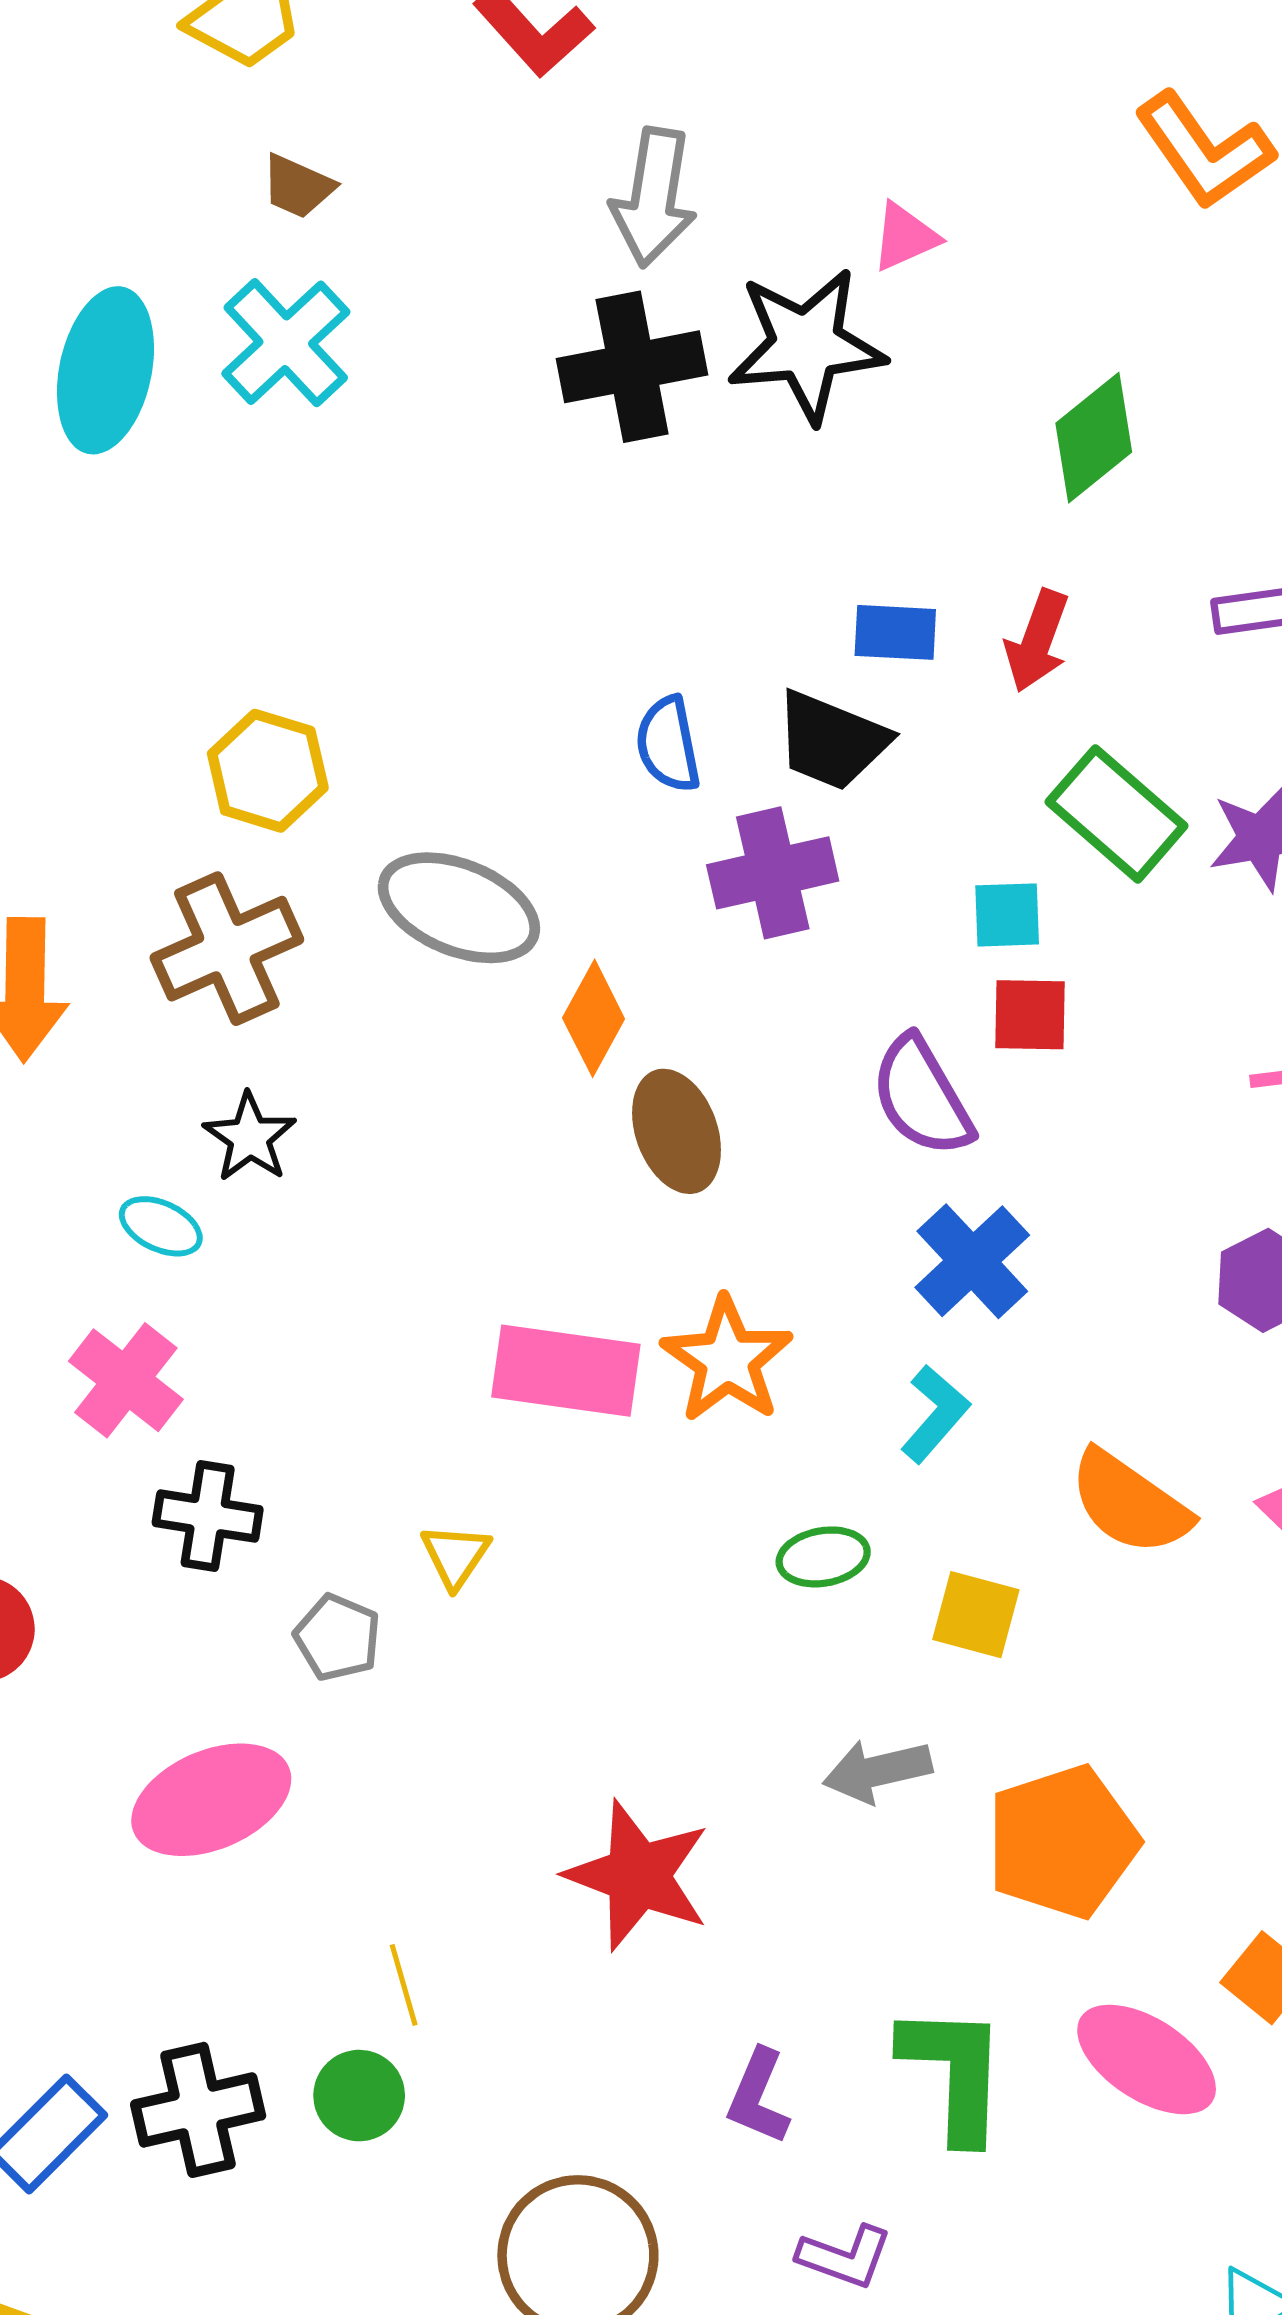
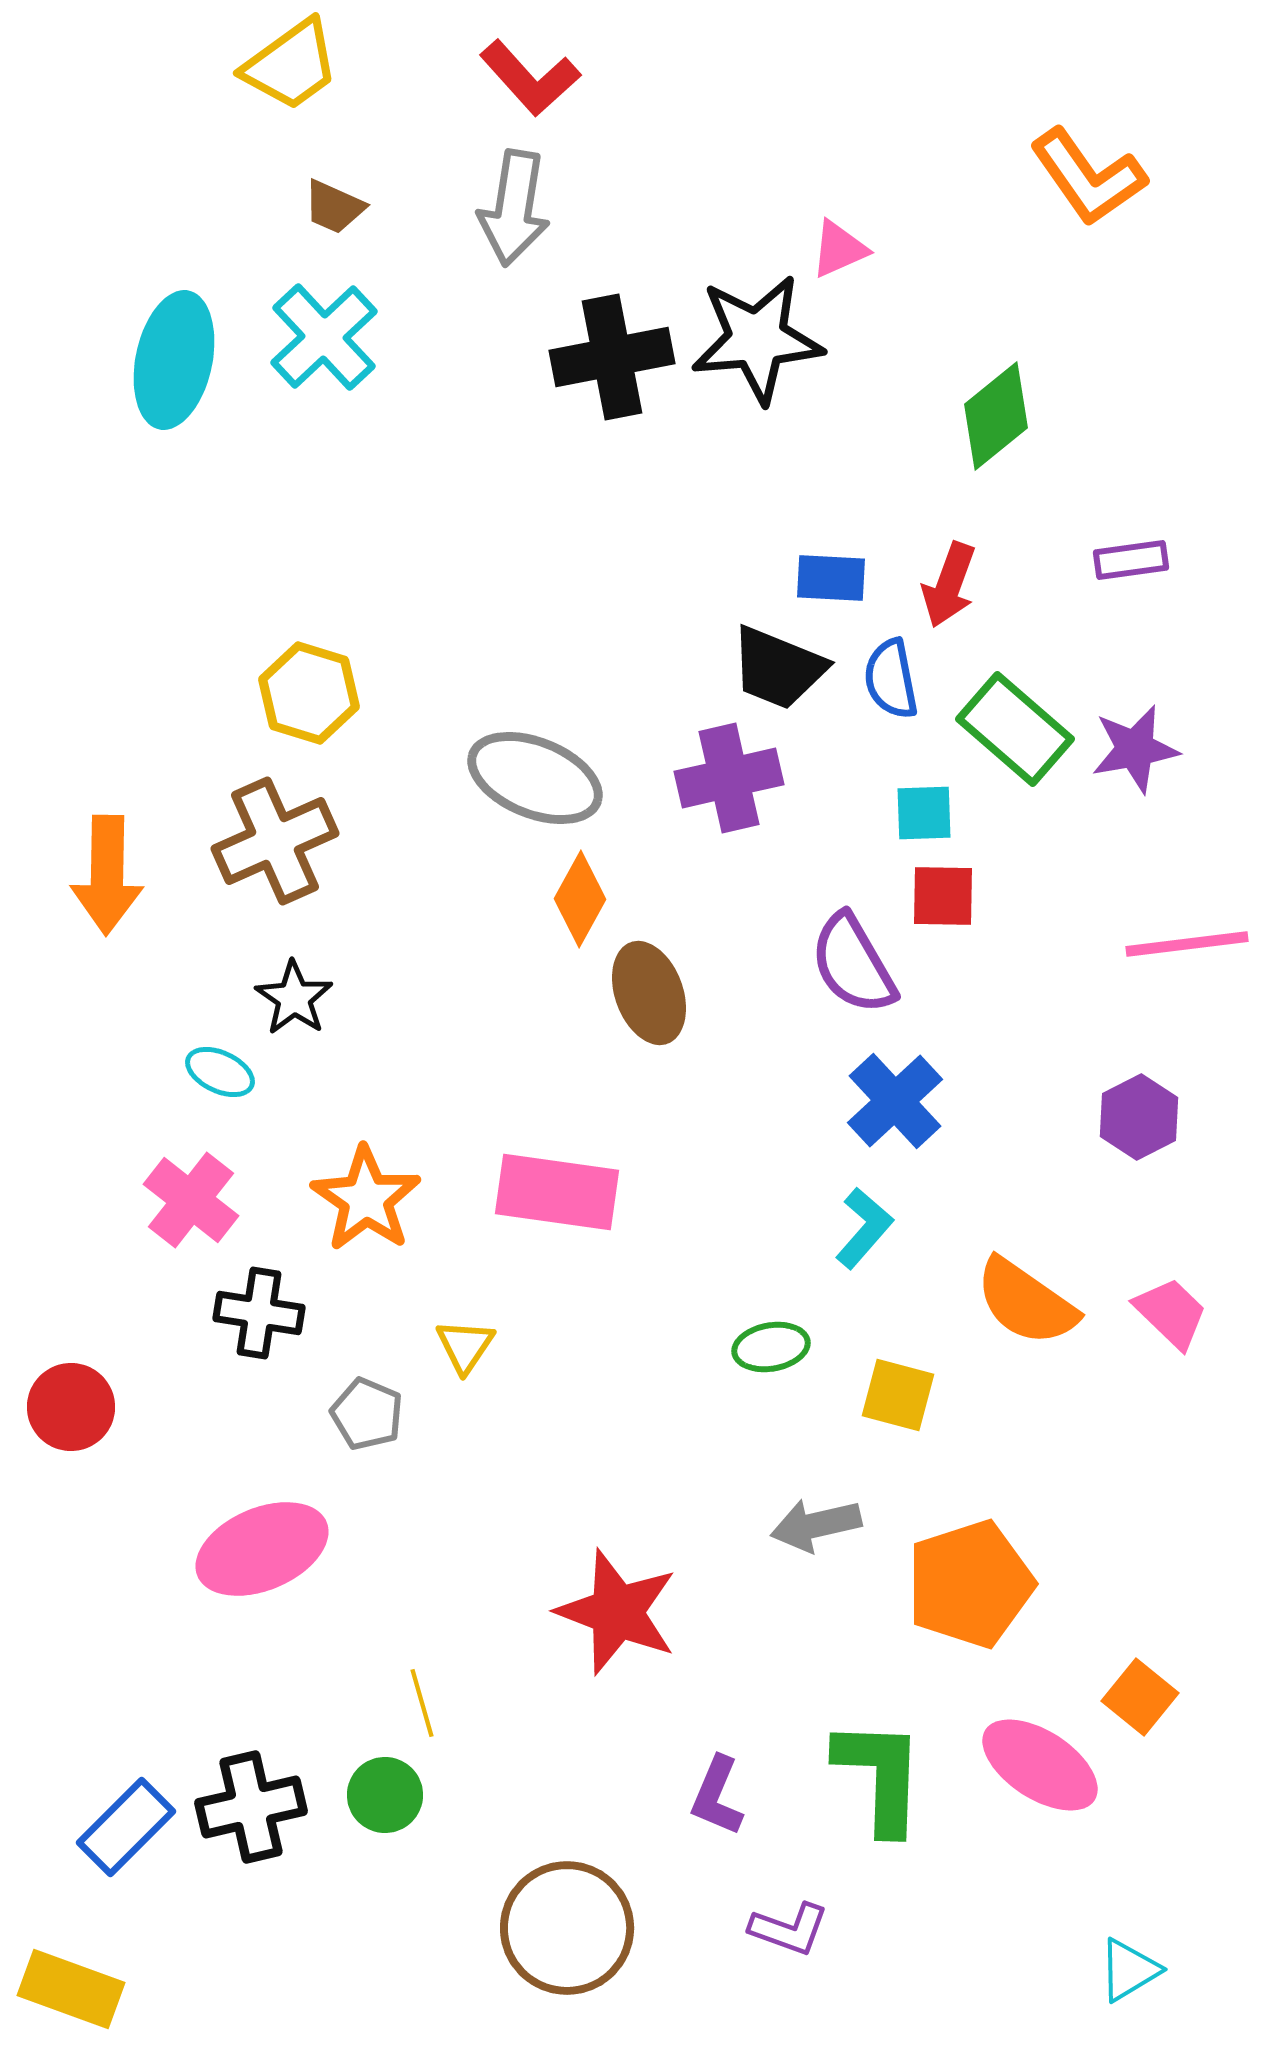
gray arrow: (654, 197) -> (514, 208), moved
blue semicircle: (668, 744) -> (891, 679), moved
gray ellipse: (459, 908) -> (535, 778), moved
orange star: (727, 1360) -> (366, 1199), moved

